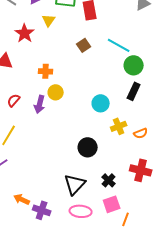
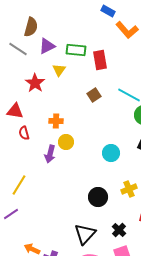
red semicircle: (14, 100) -> (24, 133), moved, turned -56
yellow cross: (119, 126) -> (129, 189), moved

